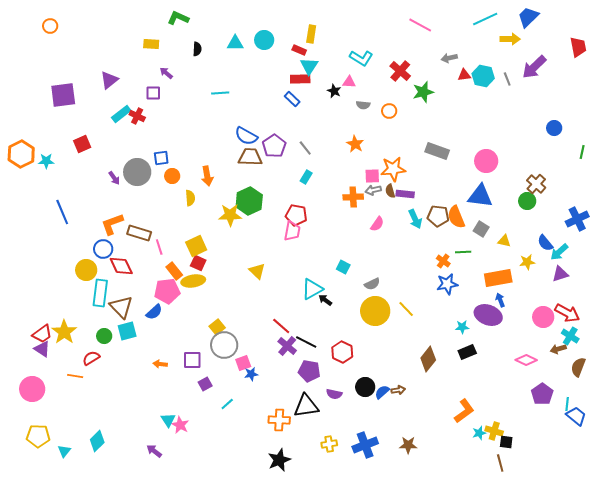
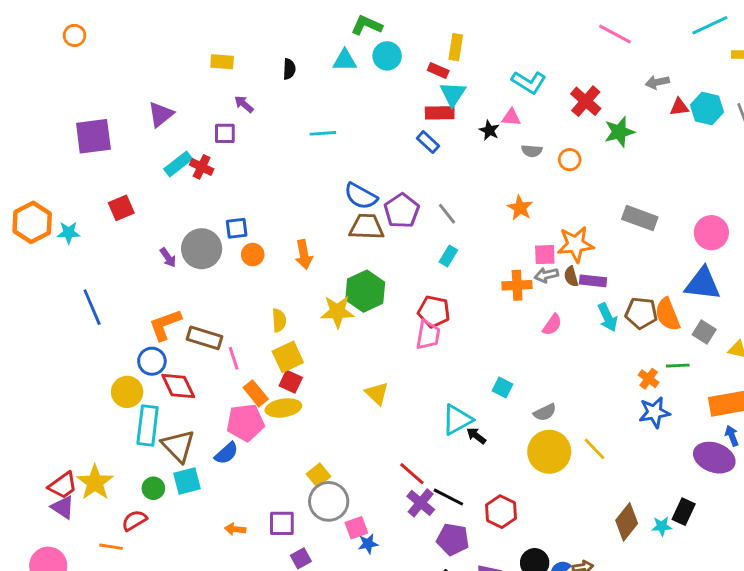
green L-shape: (178, 18) -> (367, 25), moved
yellow semicircle: (190, 198) -> (279, 320), moved
cyan star: (462, 327) -> (662, 526), moved
black rectangle: (467, 352) -> (684, 512), turned -42

